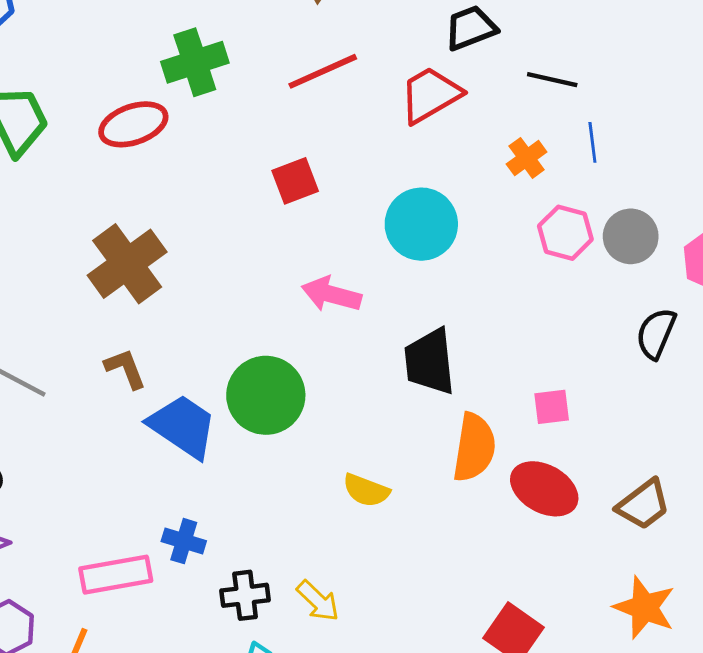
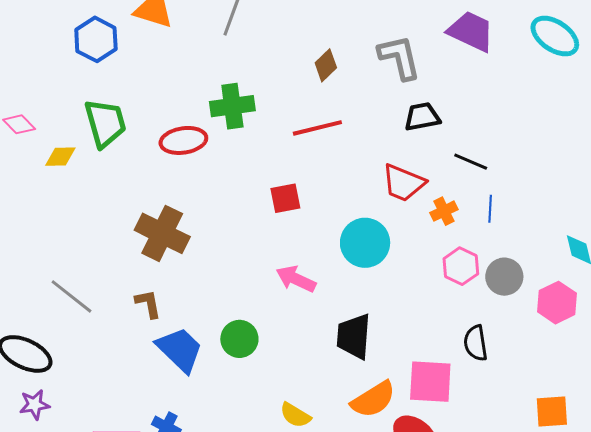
red trapezoid: (430, 95) -> (403, 183), moved, turned -138
brown cross: (127, 264) -> (162, 233), turned -38
black semicircle: (656, 333) -> (476, 343), moved, turned -42
green circle: (266, 395) -> (239, 339), size x0.7
pink square: (552, 407) -> (430, 382), size x1.8
orange semicircle: (474, 447) -> (373, 399), turned 39

